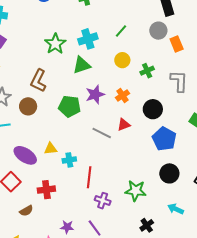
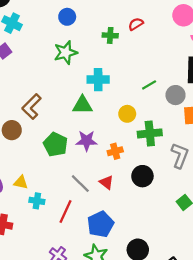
green line: (121, 31) -> (149, 85), moved
green star: (55, 44) -> (66, 53), moved
green cross: (147, 71) -> (150, 133), size x1.5
red triangle: (124, 125) -> (106, 182), turned 40
blue pentagon: (164, 139) -> (100, 224), moved
red line: (89, 177) -> (65, 211), moved

